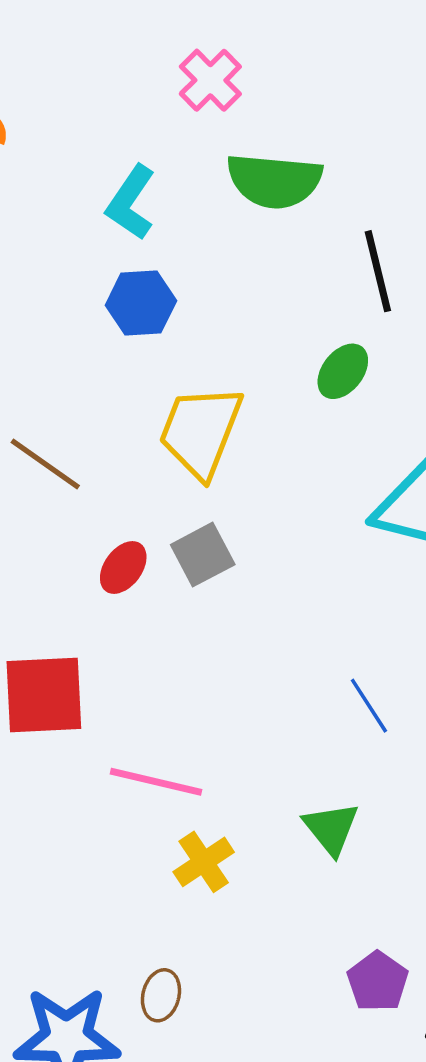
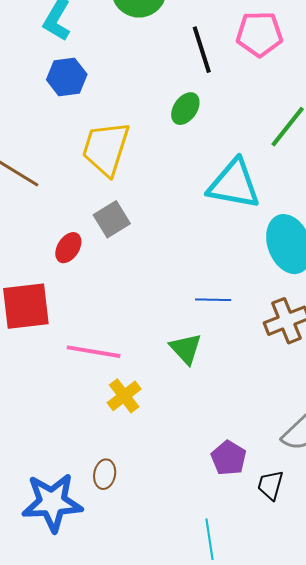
red ellipse: (123, 567) -> (68, 248), moved
blue line: (369, 706) -> (213, 300), turned -52
green triangle: (331, 828) -> (186, 349), moved

